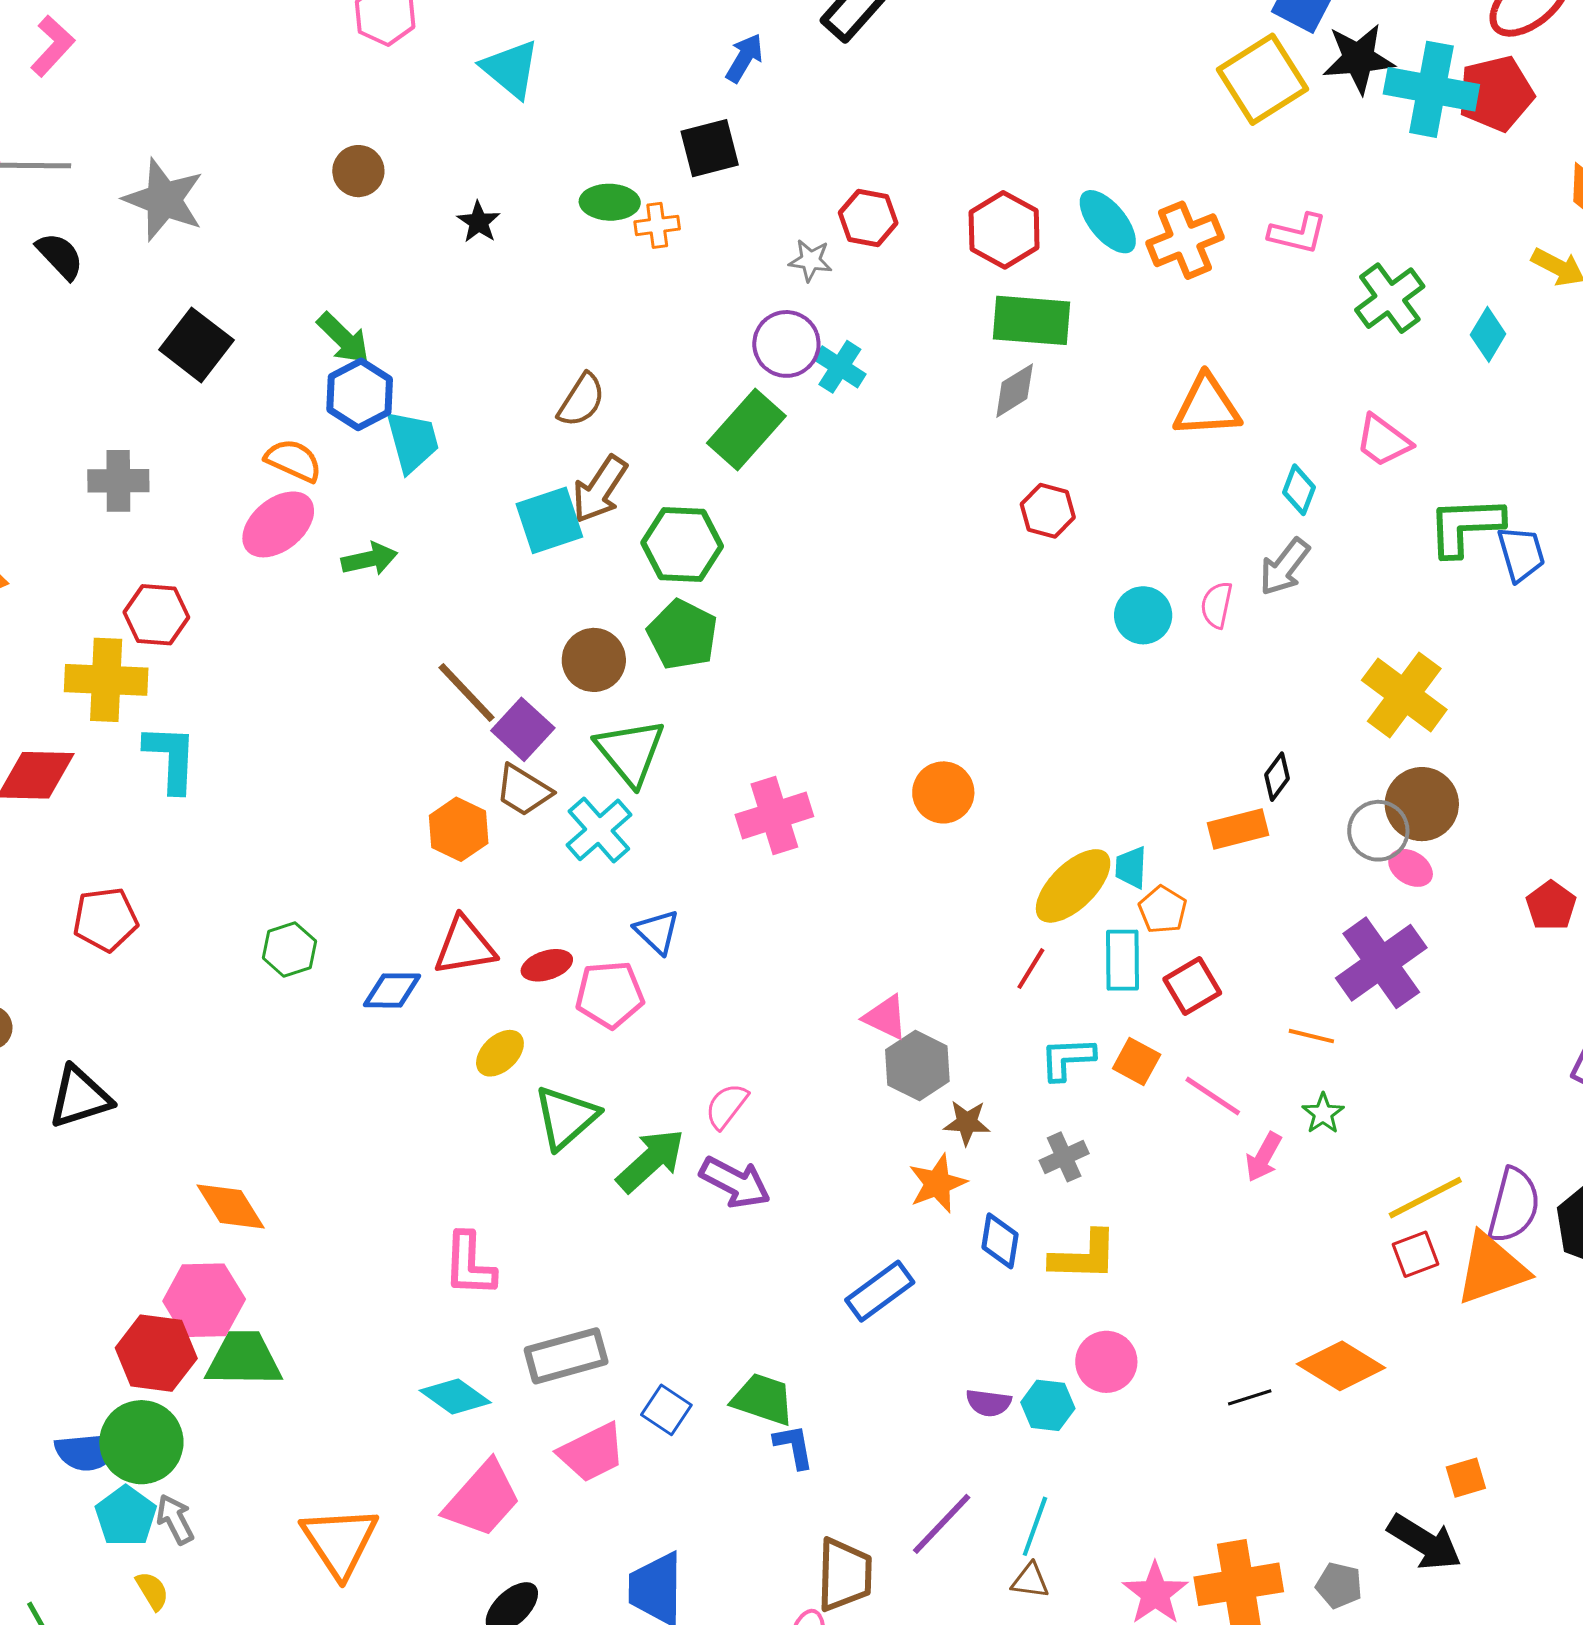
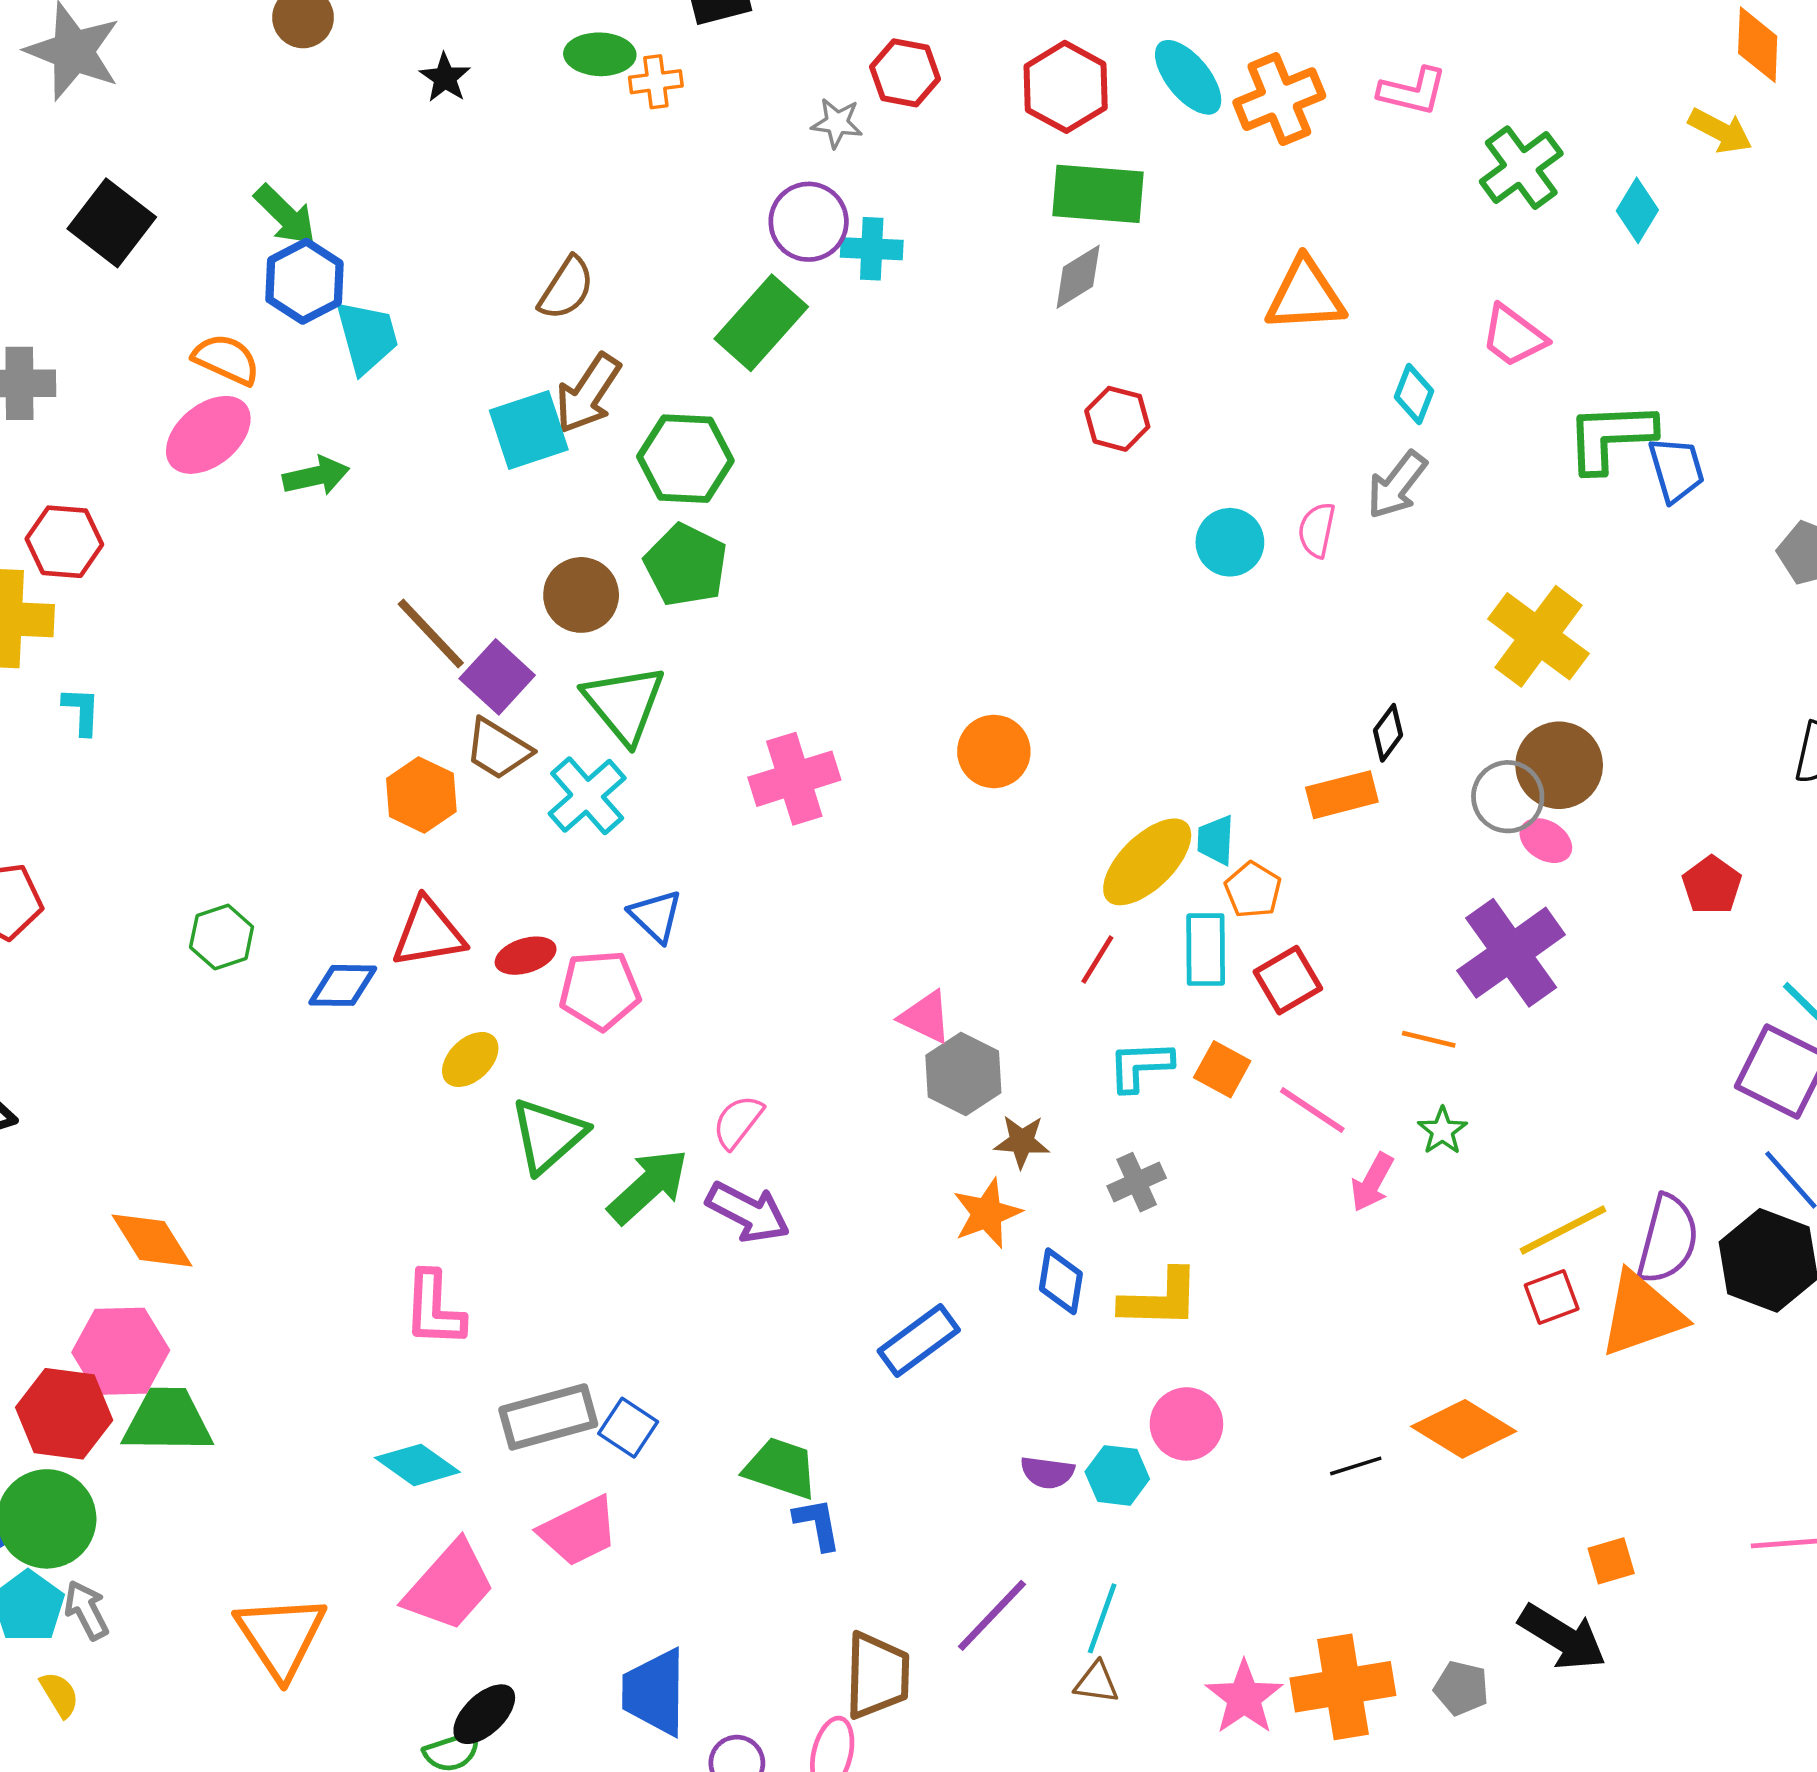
cyan cross: (840, 367) -> (872, 249), turned -30
cyan L-shape: (171, 758) -> (82, 711), size x0.6
blue square: (666, 1410) -> (628, 1428), moved

